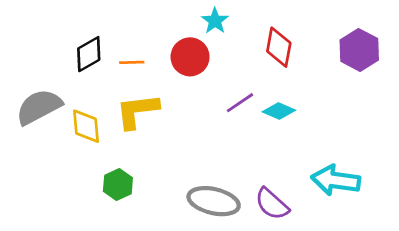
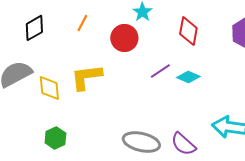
black diamond: (89, 54) -> (34, 28), moved
orange line: (132, 62) -> (82, 23), moved, turned -60
green hexagon: (118, 184) -> (55, 138), moved

